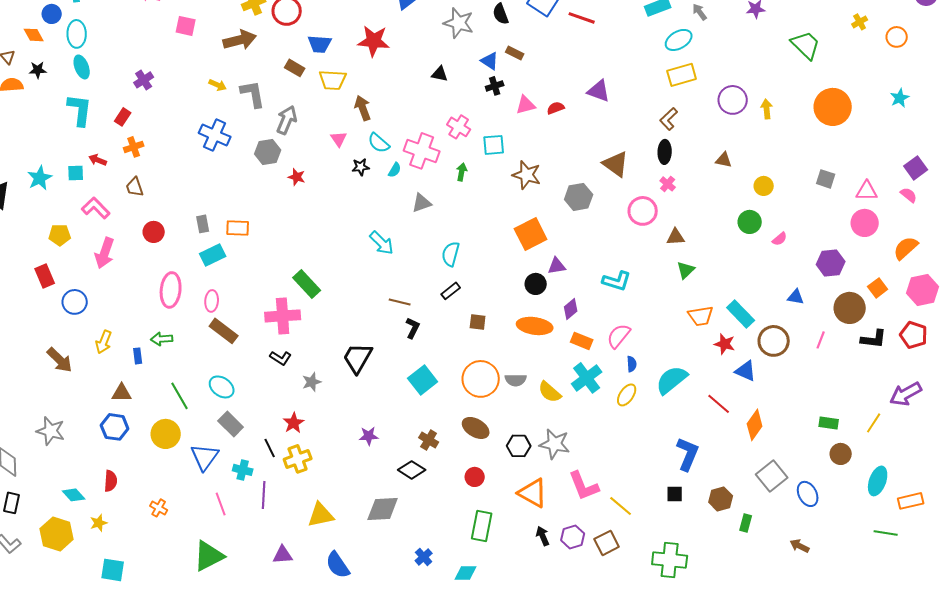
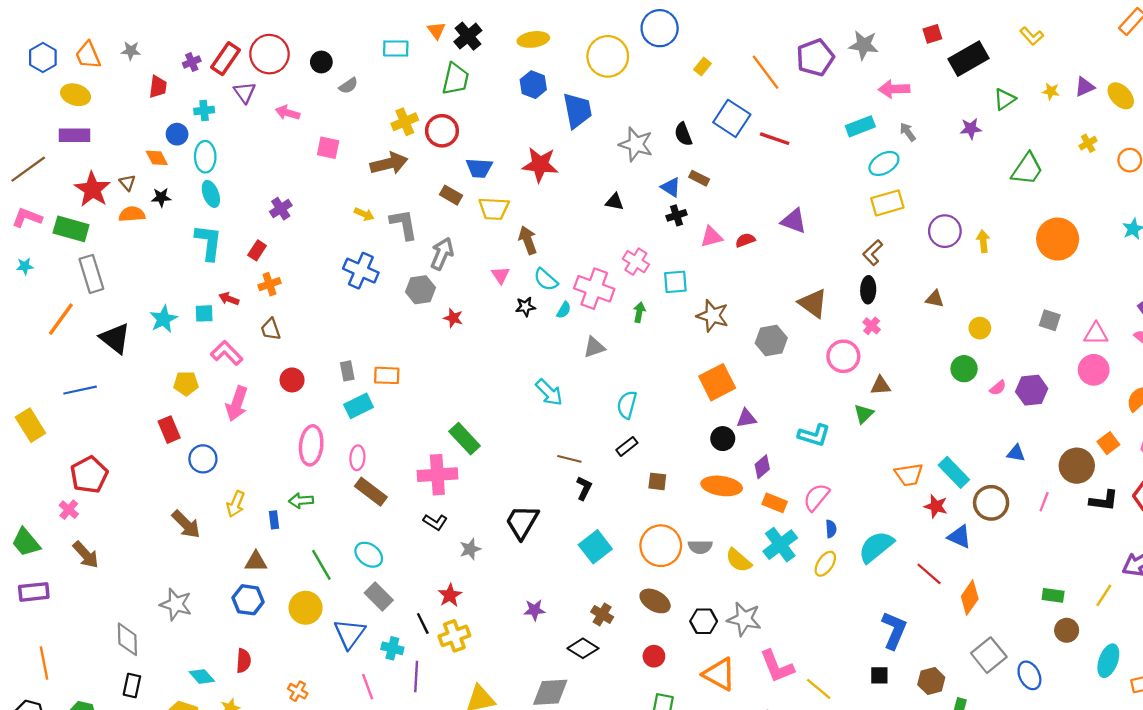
green trapezoid: (806, 45) -> (1027, 169), turned 80
purple hexagon: (831, 263) -> (1032, 390), moved
green triangle: (686, 270) -> (864, 414), moved

